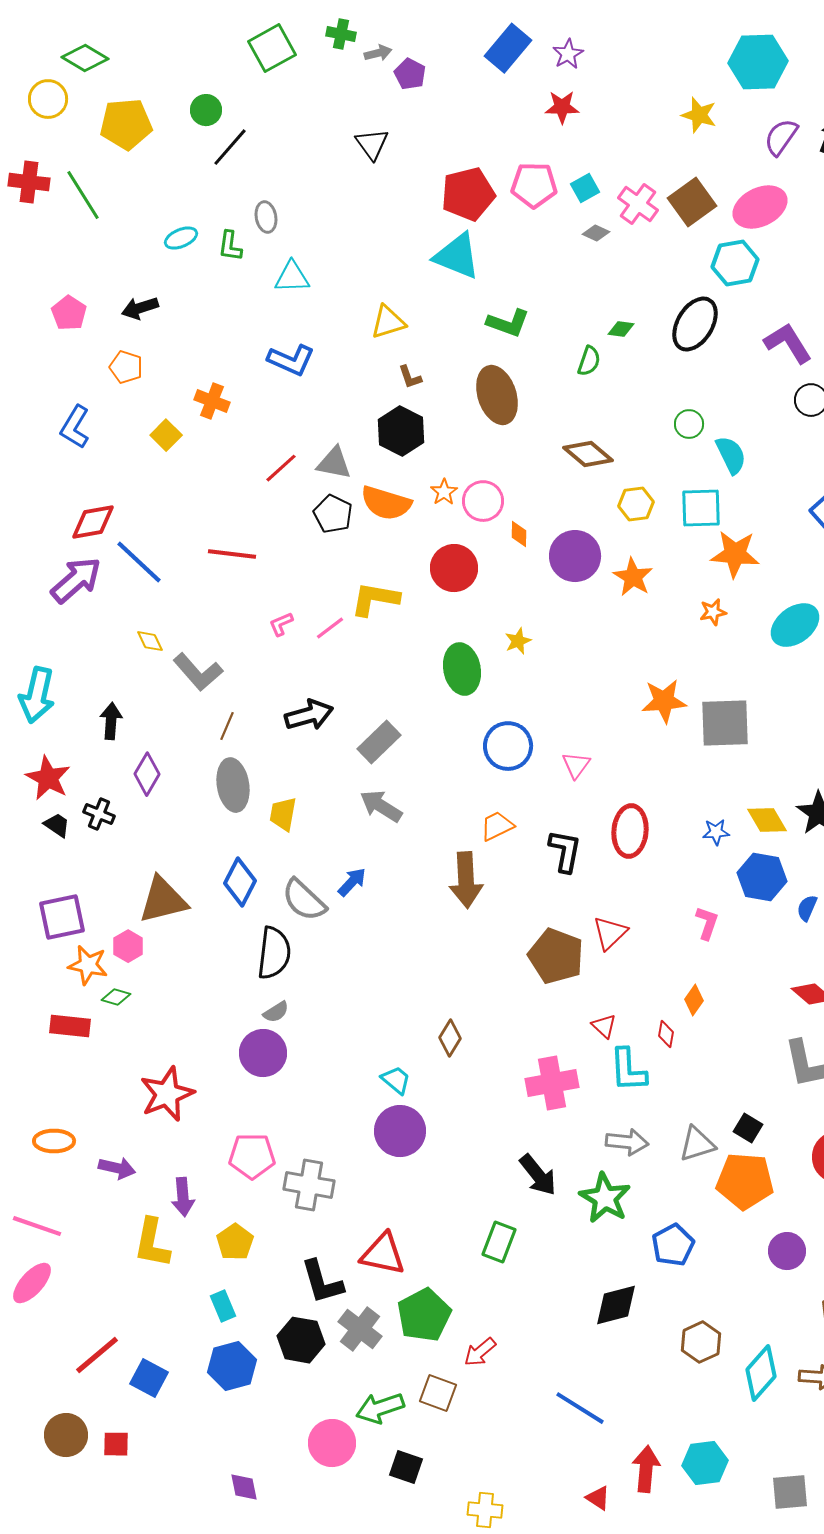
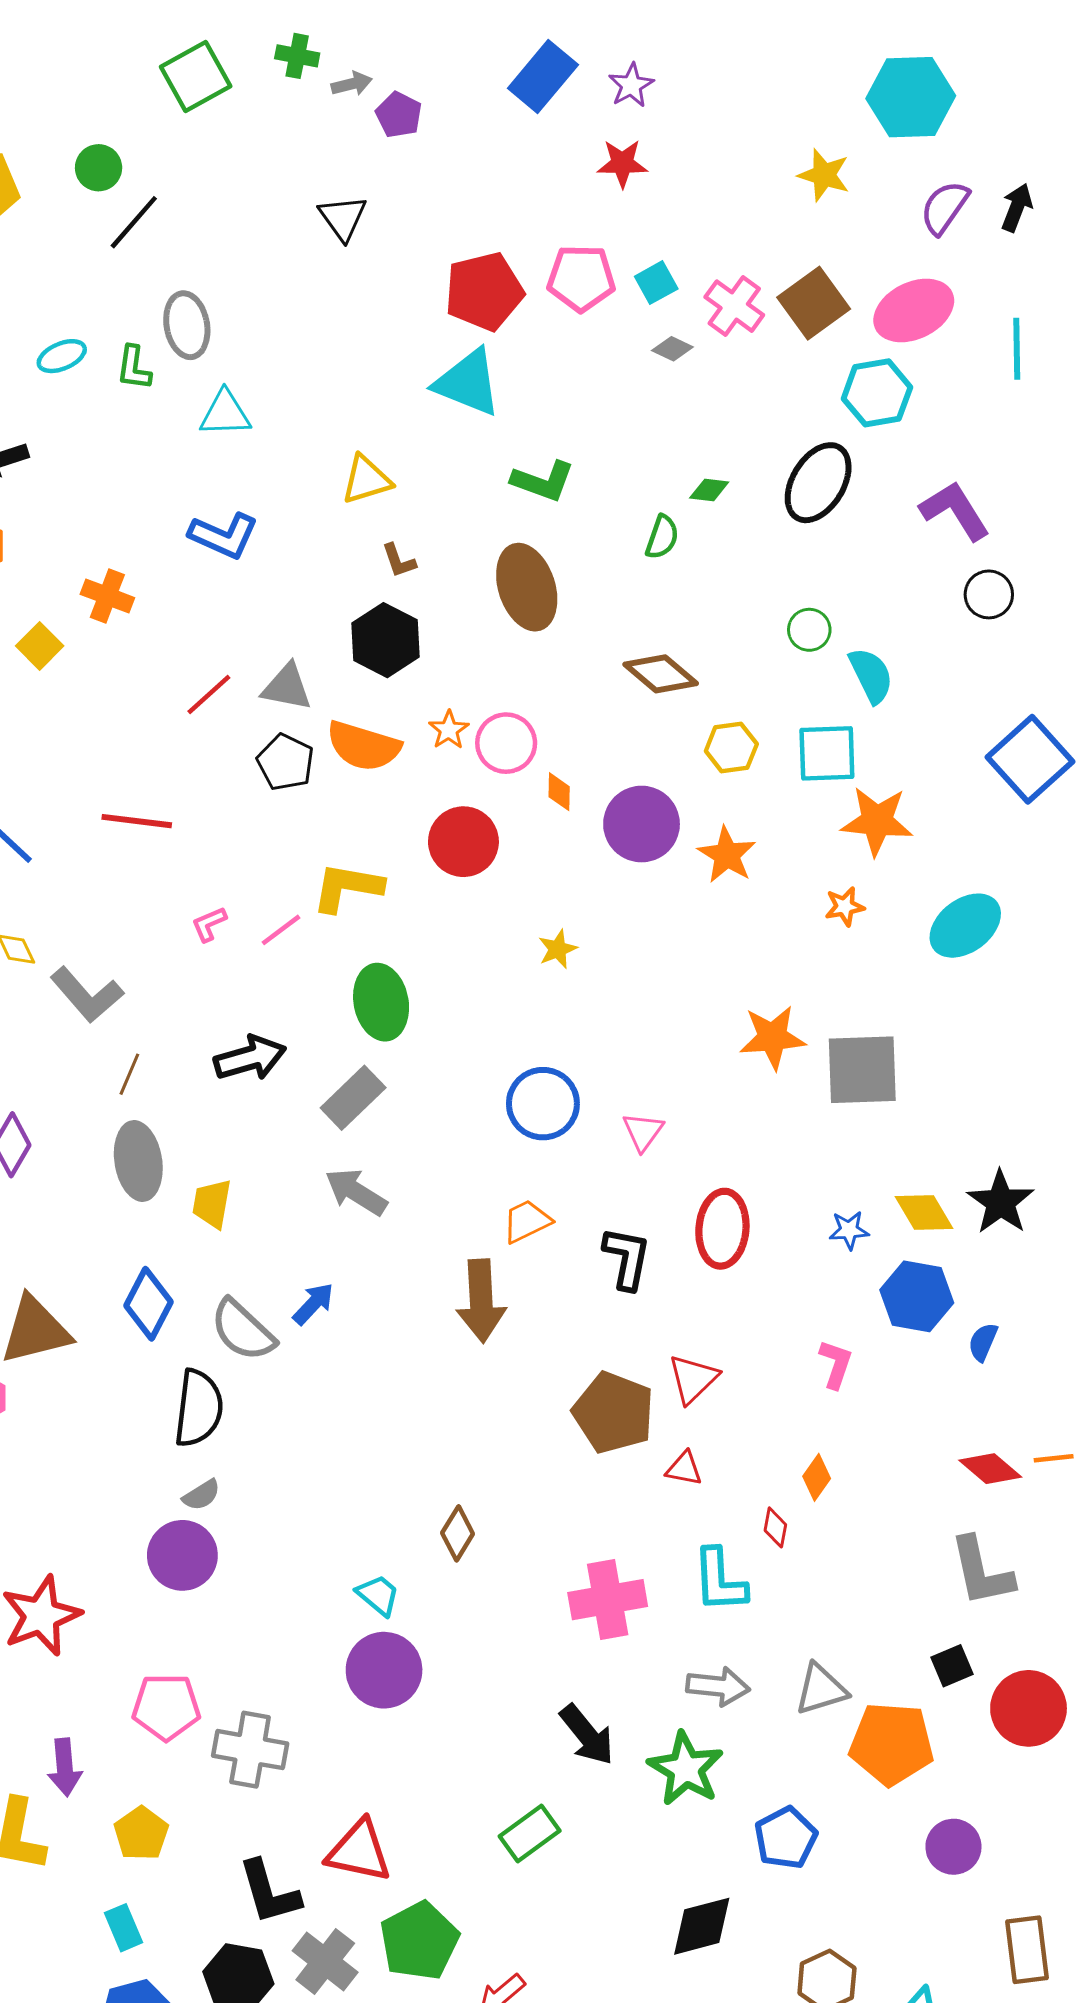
gray ellipse: (266, 217) -> (187, 325), size x1.4
green ellipse: (462, 669) -> (381, 1002), moved
red triangle: (604, 1026) -> (684, 1469), moved, turned -32
black square: (748, 1128) -> (952, 1666), moved, turned 36
green rectangle: (499, 1242) -> (530, 1833), turned 33

